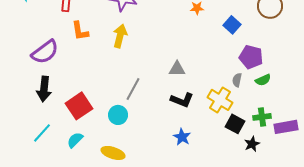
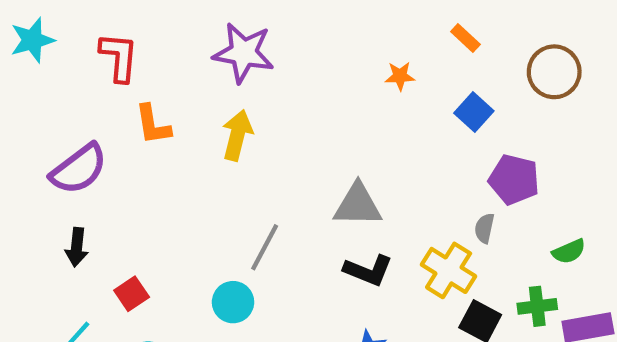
gray triangle: (177, 69) -> (358, 205), size x1.4
green semicircle: (263, 80) -> (569, 251), moved
black arrow: (44, 89) -> (77, 247), size x0.7
red square: (79, 106) -> (132, 294), moved, size x0.6

